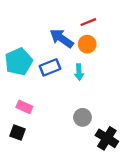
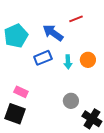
orange circle: (87, 44) -> (88, 60), moved
cyan pentagon: (19, 62) -> (16, 36), moved
black square: (17, 132) -> (15, 114), size x1.5

